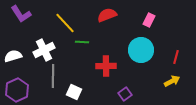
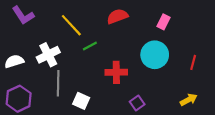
green line: (82, 42) -> (90, 46), turned -32
yellow arrow: (172, 81) -> (189, 100), moved

